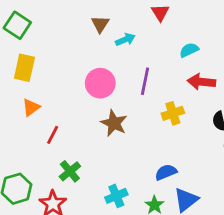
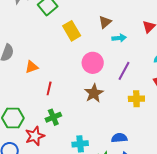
yellow rectangle: (24, 68) -> (72, 31), moved, turned -60
orange triangle: (31, 107) -> (32, 67), moved
red line: (53, 135) -> (49, 88), turned -32

